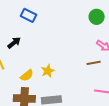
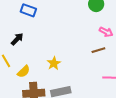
yellow semicircle: (27, 75) -> (24, 71), moved

